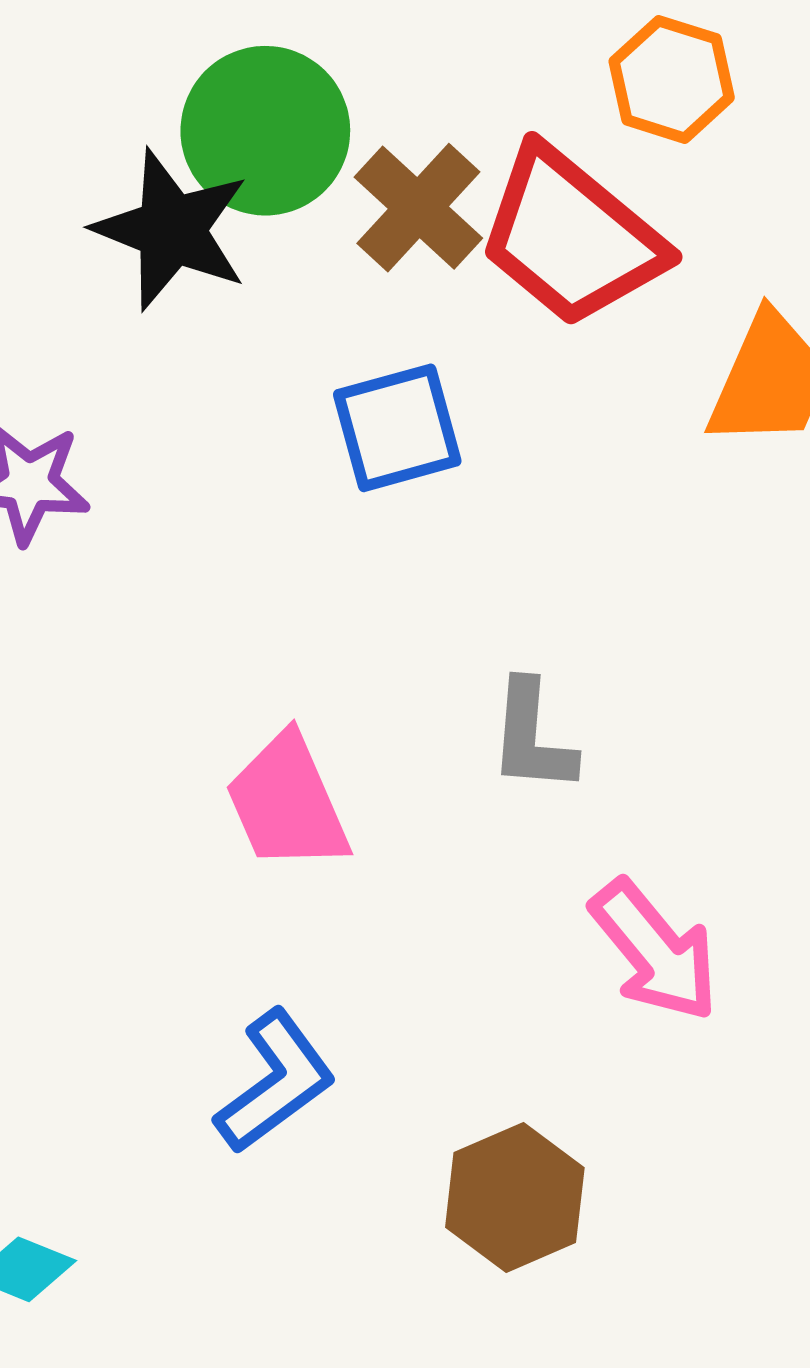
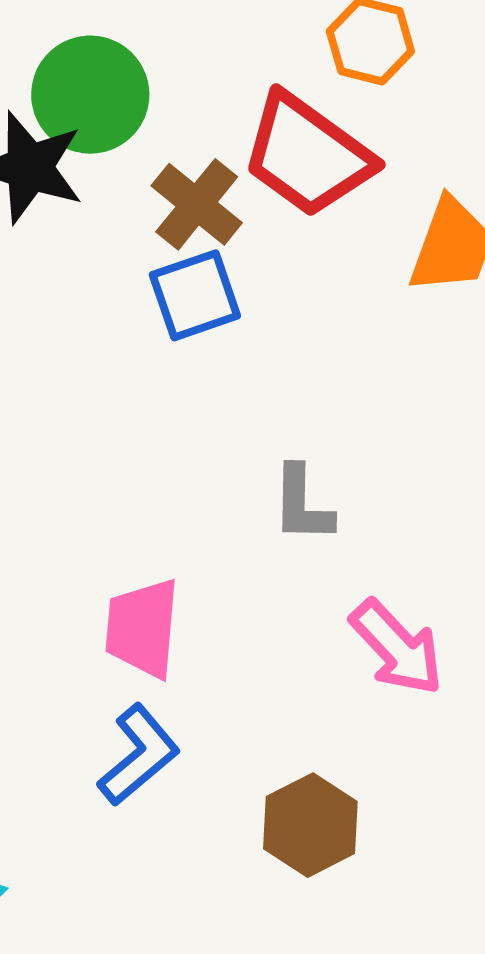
brown cross: (418, 208) -> (197, 204), moved
pink trapezoid: (287, 803) -> (142, 628), moved, turned 32

